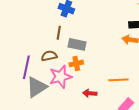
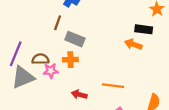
brown semicircle: (49, 56) -> (40, 59), moved
pink star: (60, 77) -> (51, 71), size x0.6

